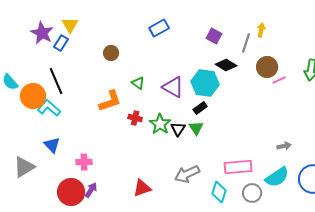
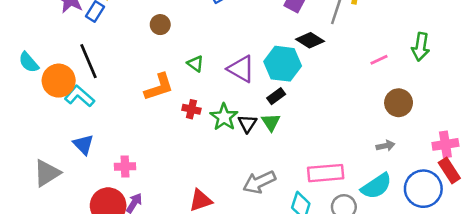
brown circle: (267, 67) -> (399, 103), moved

